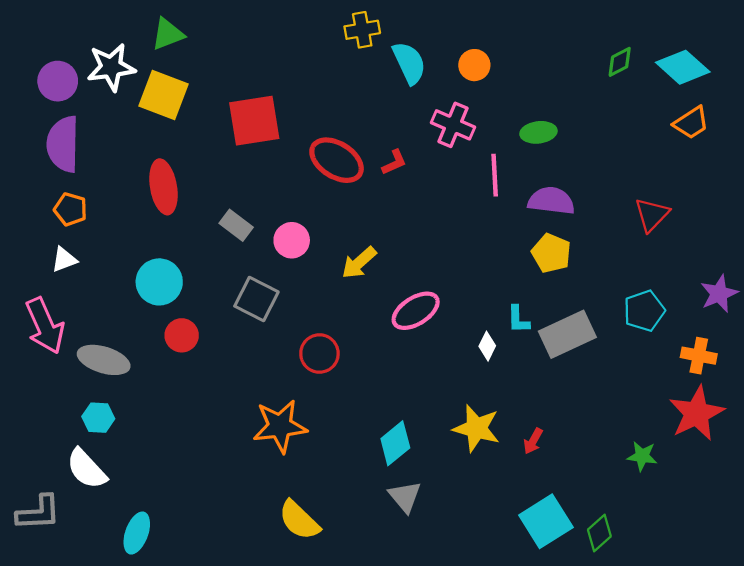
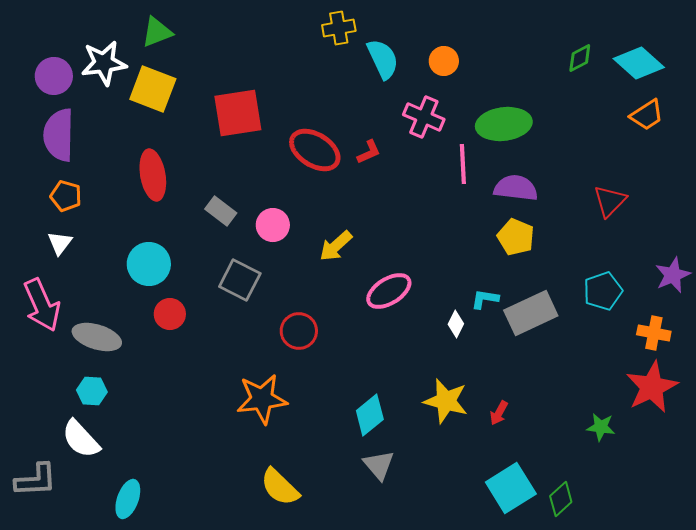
green ellipse: (538, 132) -> (504, 124), size x1.6
white triangle: (64, 259) -> (60, 243), turned -32
cyan L-shape: (518, 319) -> (485, 299), turned 100

